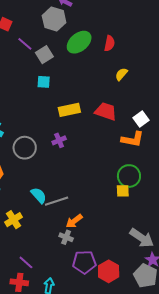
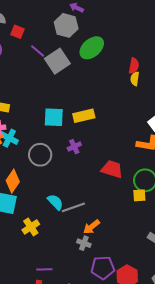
red semicircle: (109, 43) -> (134, 66), moved
gray square: (44, 55) -> (57, 61), size x1.4
yellow semicircle: (121, 74) -> (135, 79), turned -32
cyan square: (44, 82) -> (54, 117), moved, size x1.5
red trapezoid: (106, 111) -> (112, 169), moved
purple line: (26, 262) -> (44, 269), turned -42

